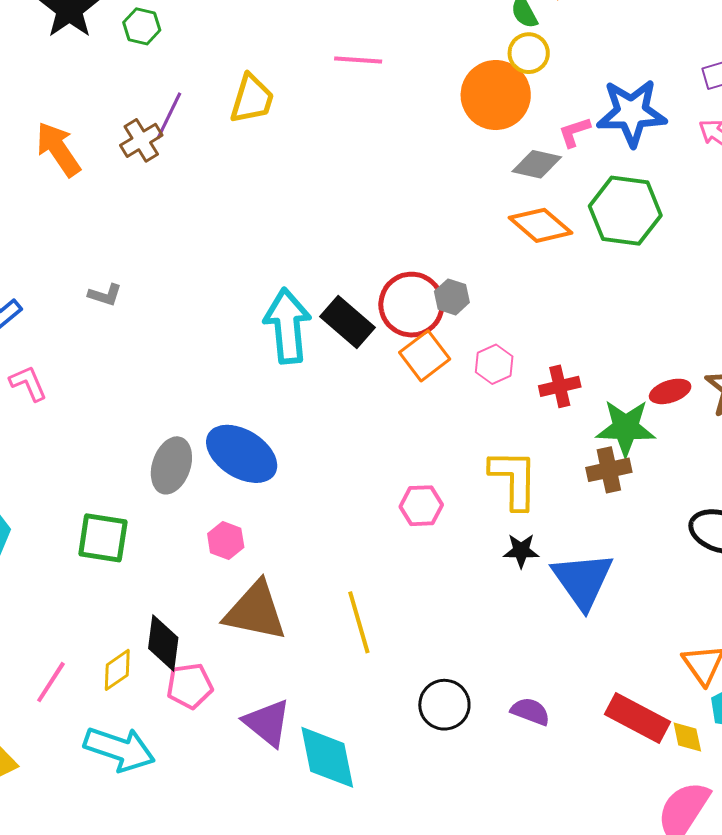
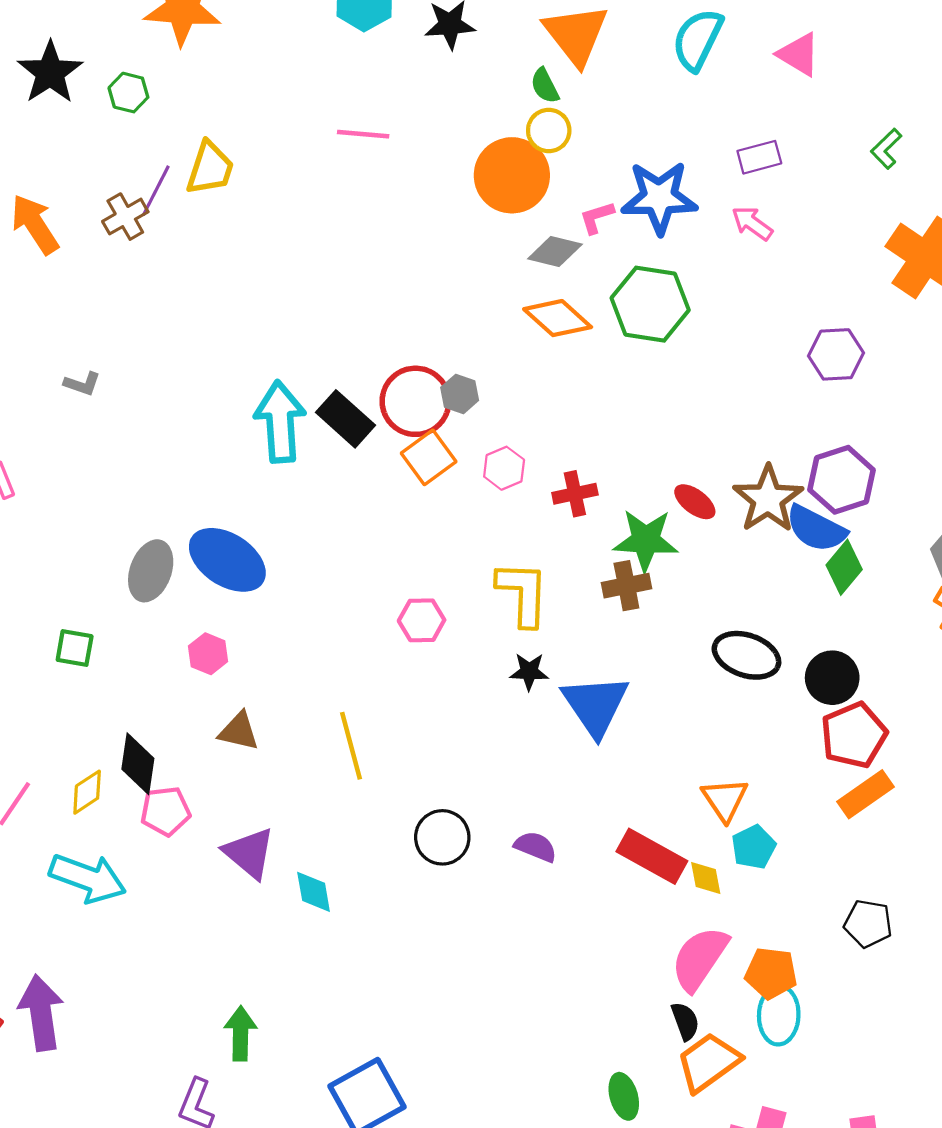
yellow trapezoid: (252, 99) -> (210, 168), moved
red ellipse: (670, 391) -> (695, 502), turned 54
green square: (103, 538) -> (75, 648), size x0.7
brown triangle: (255, 611) -> (239, 731), size x0.6
cyan diamond: (327, 757) -> (314, 892), size x0.6

